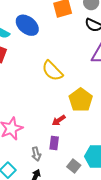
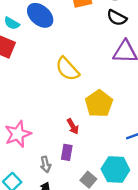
red arrow: (59, 120) -> (73, 126), turned -88

